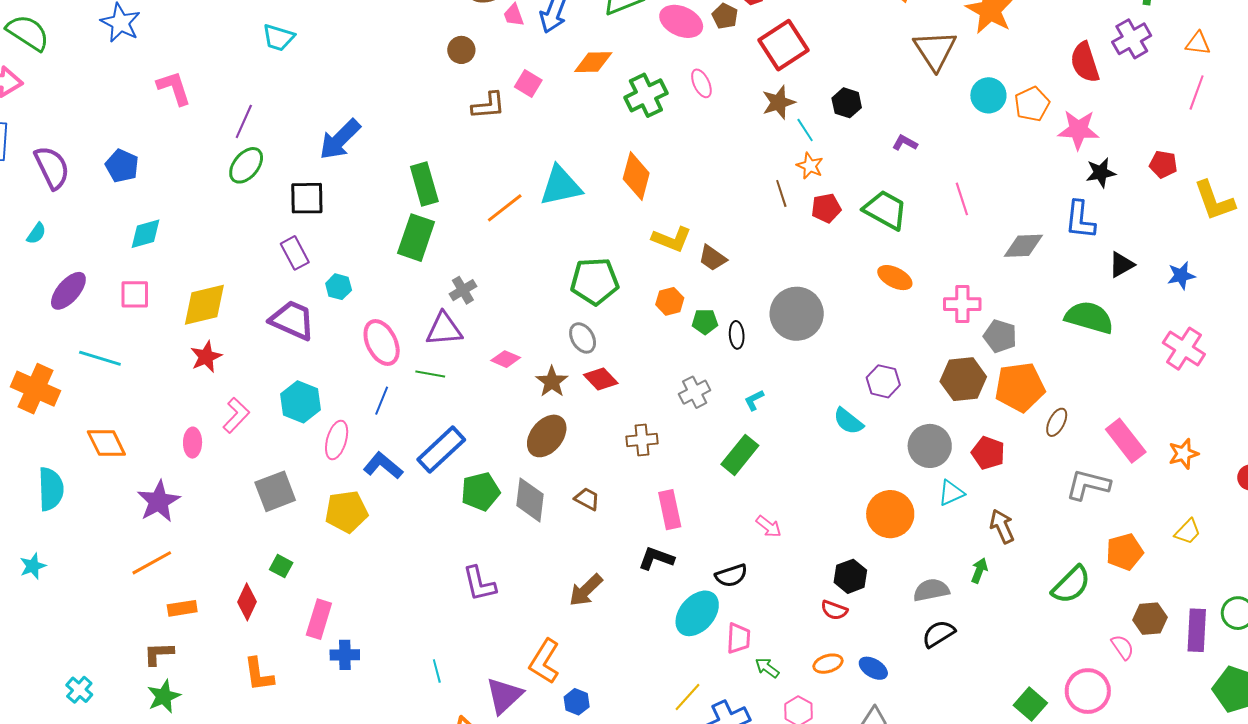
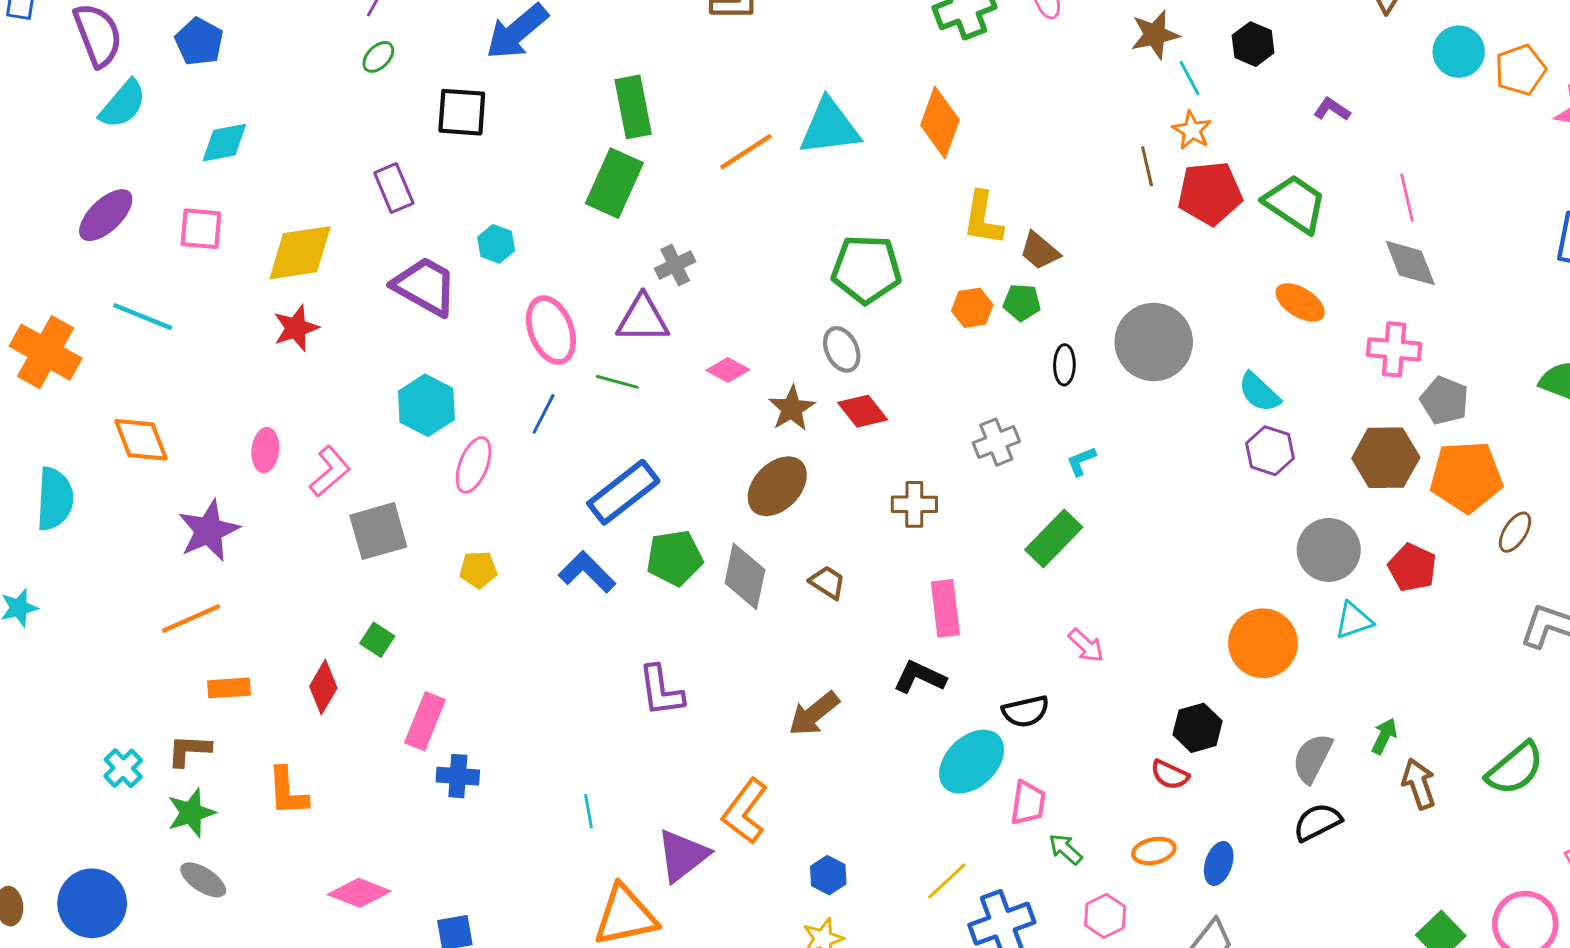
green ellipse: (246, 165) -> (378, 57), size x0.6
red pentagon: (826, 208) -> (1210, 193), size x1.5
cyan semicircle: (36, 233) -> (123, 104), moved, size x1.6
yellow L-shape: (672, 239) -> (983, 218), turned 72
gray diamond: (1023, 246) -> (1410, 263), moved, turned 66
purple rectangle: (295, 253) -> (394, 188), moved
green pentagon: (705, 322) -> (1022, 302), moved
pink L-shape: (236, 415) -> (330, 471), moved
cyan semicircle: (848, 421) -> (1259, 392), moved
blue L-shape: (383, 466) -> (587, 572), moved
yellow pentagon: (346, 512) -> (478, 570), size x0.6
brown arrow: (1002, 526) -> (1419, 784), moved
gray semicircle: (931, 590) -> (1312, 758), turned -57
blue ellipse: (873, 668) -> (1219, 863), turned 72
orange L-shape: (259, 674) -> (288, 792), moved
cyan cross: (79, 690) -> (123, 768), moved
blue hexagon: (577, 702) -> (828, 875), moved

